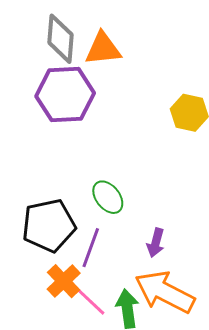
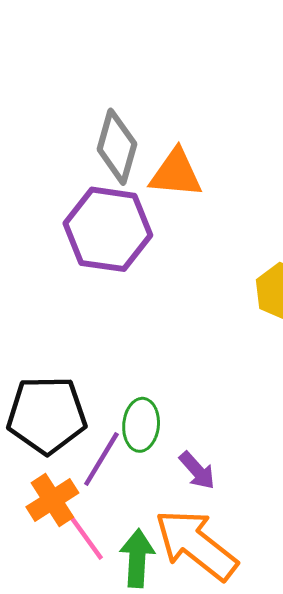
green ellipse: (108, 197) -> (141, 425), moved, turned 32
purple arrow: (156, 243) -> (197, 471), turned -68

